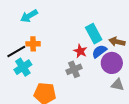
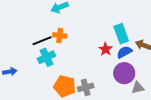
purple circle: (112, 63) -> (124, 73), moved
gray cross: (74, 69) -> (86, 87), moved
gray triangle: (118, 85) -> (138, 88), turned -32

